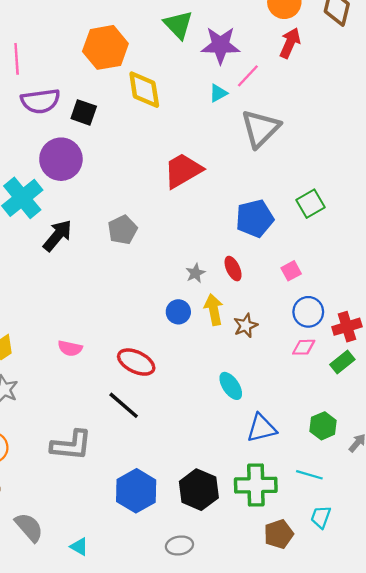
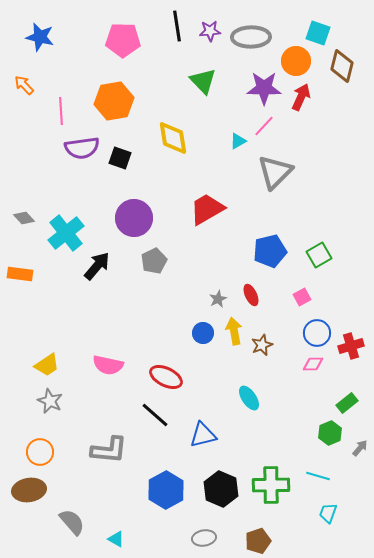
purple star: (220, 45) -> (264, 88), moved
orange hexagon: (105, 47) -> (114, 101), moved
purple circle: (61, 159) -> (134, 218), moved
green square: (311, 204) -> (319, 255), moved
pink semicircle: (70, 348) -> (108, 365), size x1.4
green rectangle: (342, 362) -> (347, 403), moved
blue triangle: (262, 428) -> (203, 435), moved
brown pentagon: (279, 534) -> (258, 541), moved

